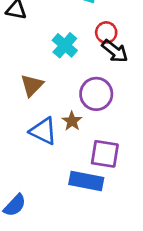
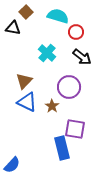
red circle: (106, 32) -> (76, 32), moved
blue triangle: (43, 131) -> (27, 102), moved
blue rectangle: (86, 181) -> (62, 148), turned 65

